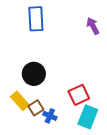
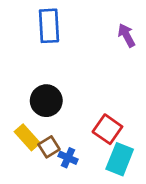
red square: (79, 95) -> (107, 129), turned -30

